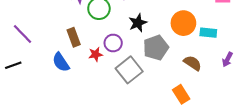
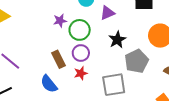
purple circle: (113, 43) -> (81, 53), moved
gray square: (129, 70) -> (114, 85), turned 35

